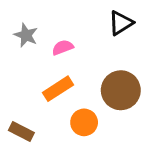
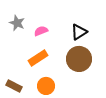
black triangle: (121, 23) -> (79, 32), moved
orange circle: (84, 122) -> (46, 86), moved

